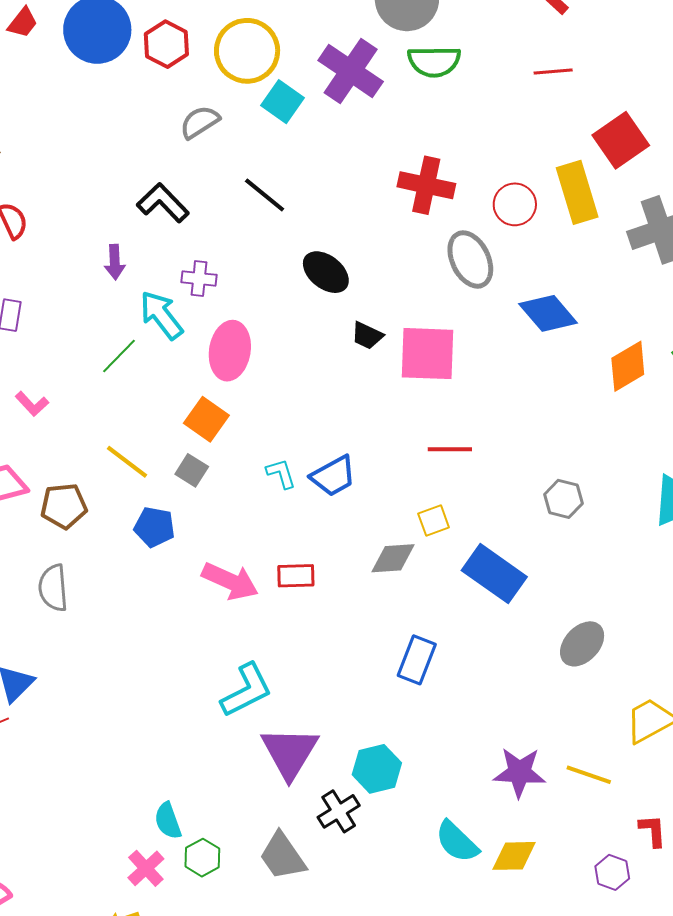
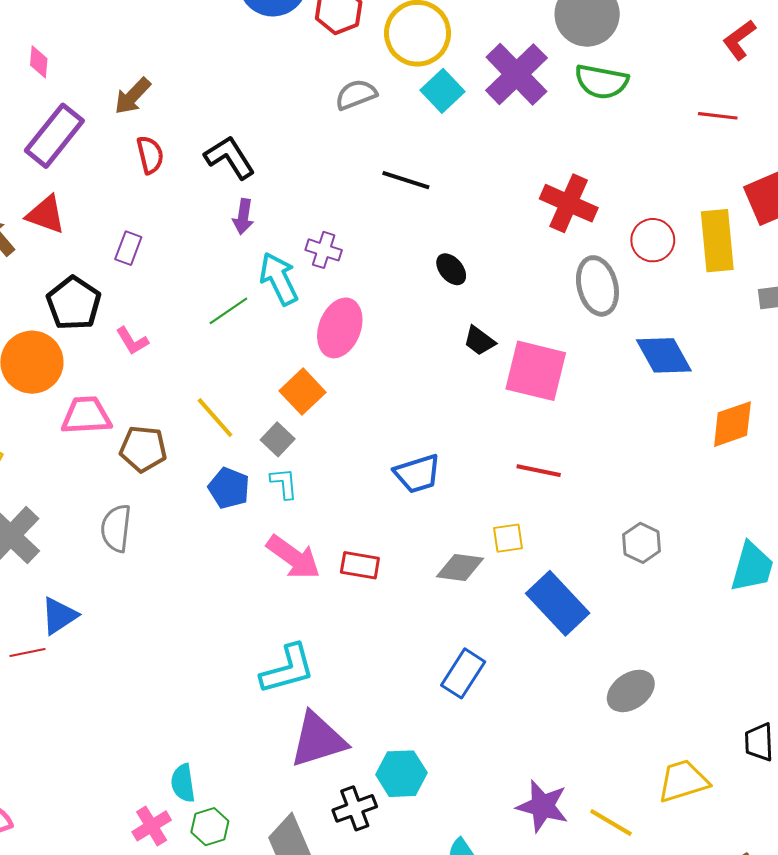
black line: (265, 195) -> (406, 180), turned -33
black L-shape: (163, 203) -> (230, 157), moved
black ellipse: (326, 272) -> (451, 269), size x0.7
cyan L-shape: (281, 473) -> (284, 483), moved
purple triangle: (290, 753) -> (318, 740), turned 30

